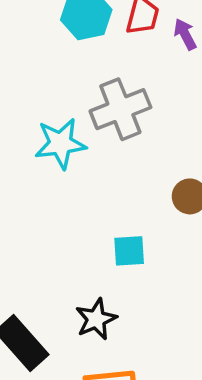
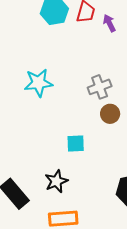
gray cross: (120, 109) -> (100, 87), moved, size x0.7

